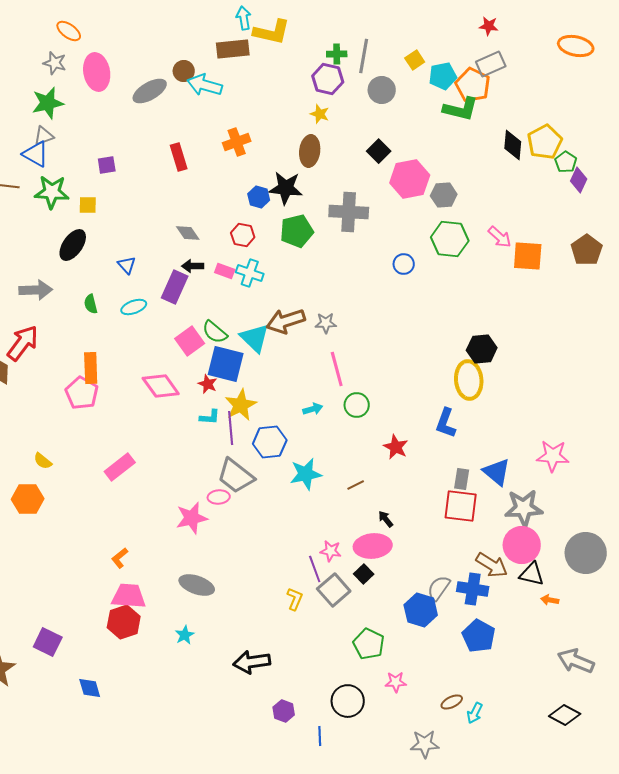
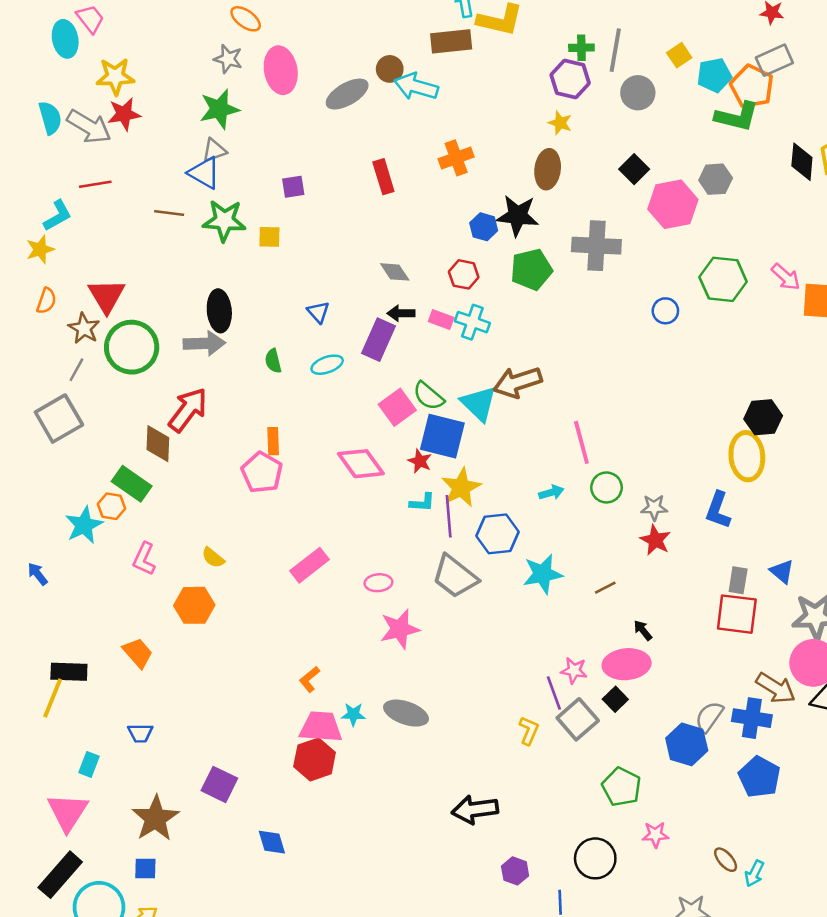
gray hexagon: (444, 195) -> (716, 179), moved
black ellipse: (73, 245) -> (219, 311), moved, turned -40
gray star: (326, 323) -> (654, 508), moved
orange rectangle: (91, 368) -> (273, 441), size x0.7
blue triangle: (497, 472) -> (782, 571), size x0.7
pink ellipse: (219, 497) -> (378, 583), moved
cyan star: (185, 635) -> (353, 714), moved, turned 30
brown ellipse: (452, 702) -> (726, 860), turned 75

